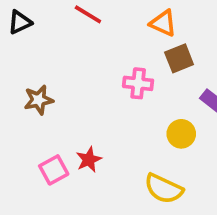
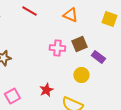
brown square: (179, 58) -> (79, 44), moved
red star: (89, 160) -> (46, 90), moved

